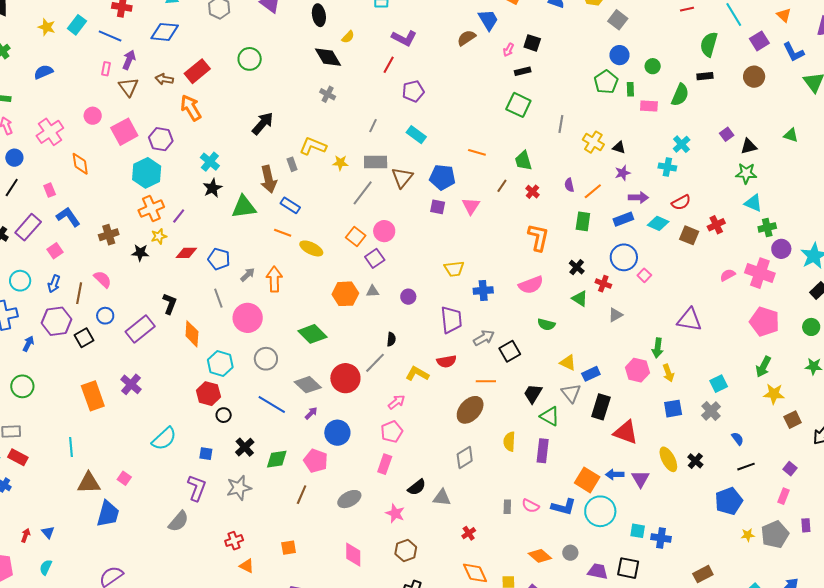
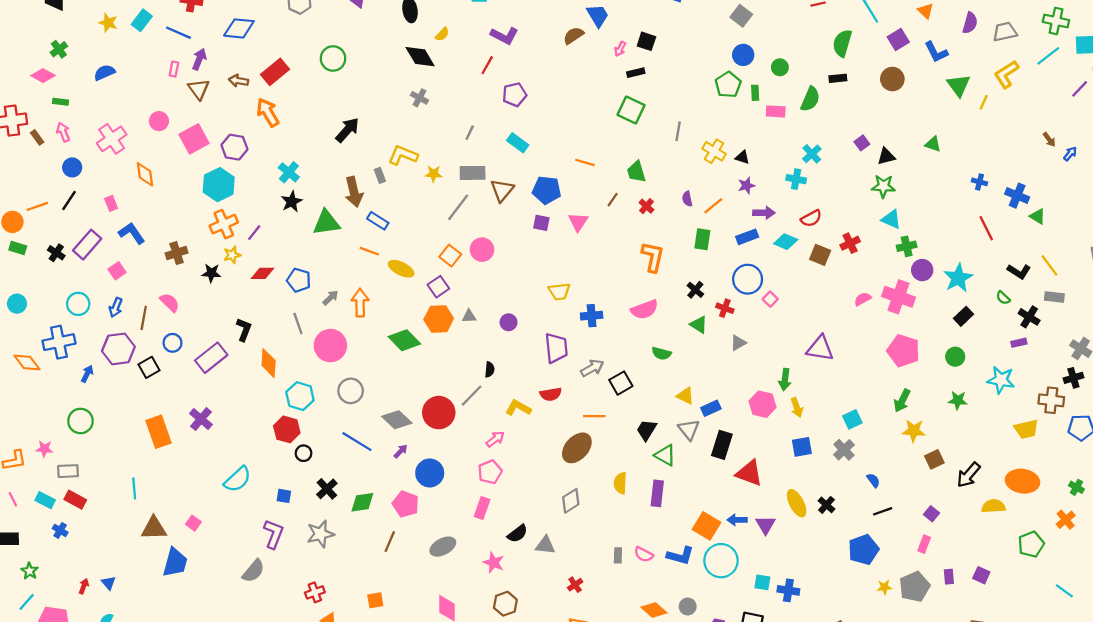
purple square: (375, 258) -> (438, 287), moved
green diamond: (312, 334) -> (404, 340), moved

